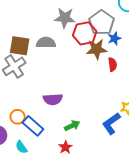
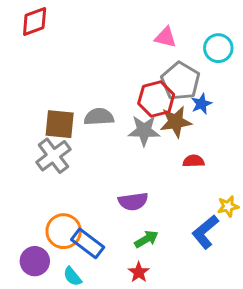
gray star: (65, 18) -> (144, 131), moved
red semicircle: (113, 64) -> (194, 161), moved, turned -80
purple semicircle: (53, 99) -> (133, 201), moved
orange circle: (18, 117) -> (64, 231), size x1.5

